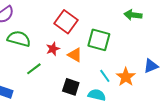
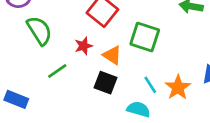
green semicircle: (19, 39) -> (39, 31), turned 40
black square: (71, 87) -> (106, 83), moved

